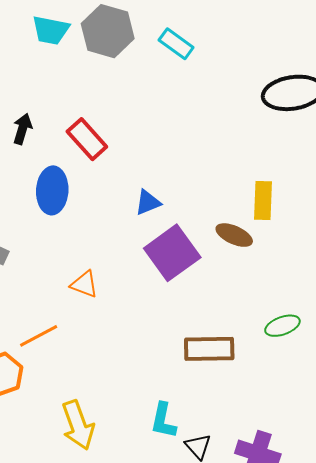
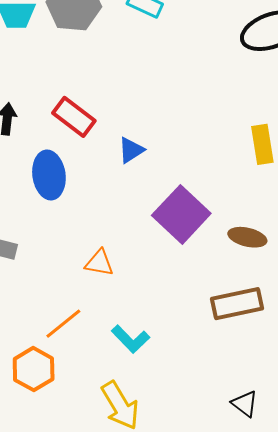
blue triangle: (148, 202) -> (131, 150), moved
brown ellipse: (234, 235) -> (247, 237), moved
cyan L-shape: (163, 421) -> (131, 339), moved, turned -45

